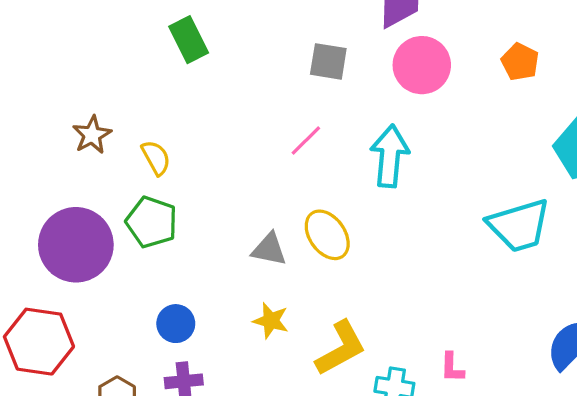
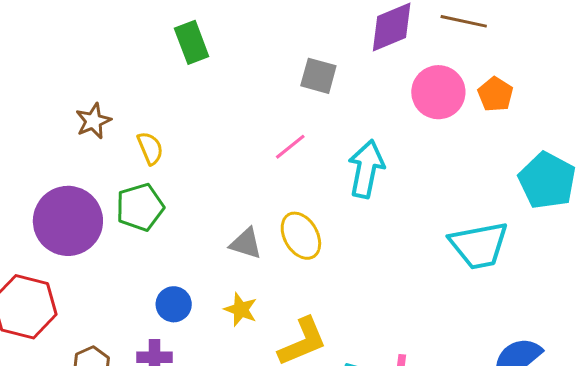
pink circle: (422, 65) -> (438, 92), moved
green pentagon: (152, 222) -> (140, 207), turned 30
blue circle: (176, 324) -> (174, 304), moved

